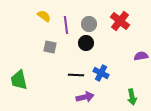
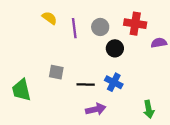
red cross: (120, 21) -> (135, 24), turned -30
black circle: (86, 43) -> (115, 48), moved
gray square: (50, 47) -> (56, 72), moved
purple semicircle: (141, 56) -> (159, 43), moved

